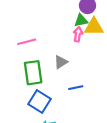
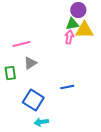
gray triangle: (61, 62) -> (30, 63), moved
green rectangle: (33, 73) -> (10, 73), moved, size x0.6

